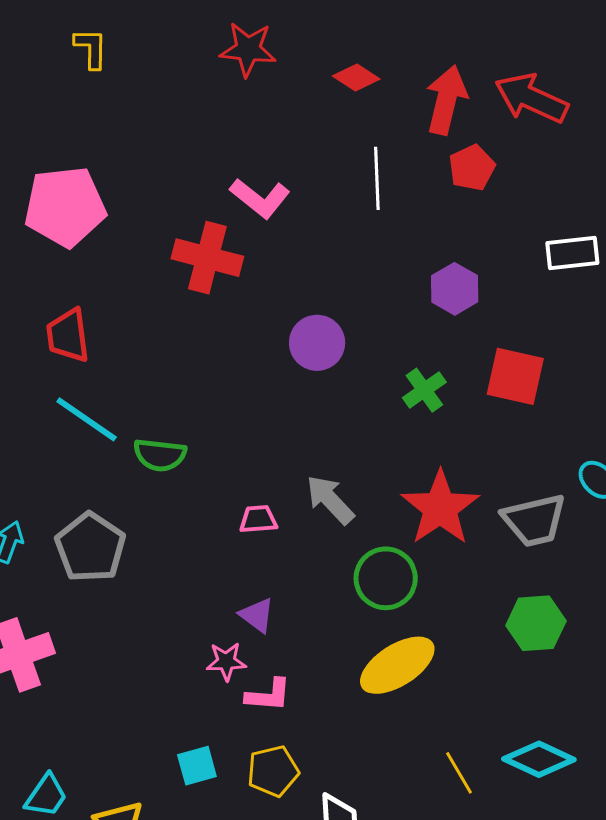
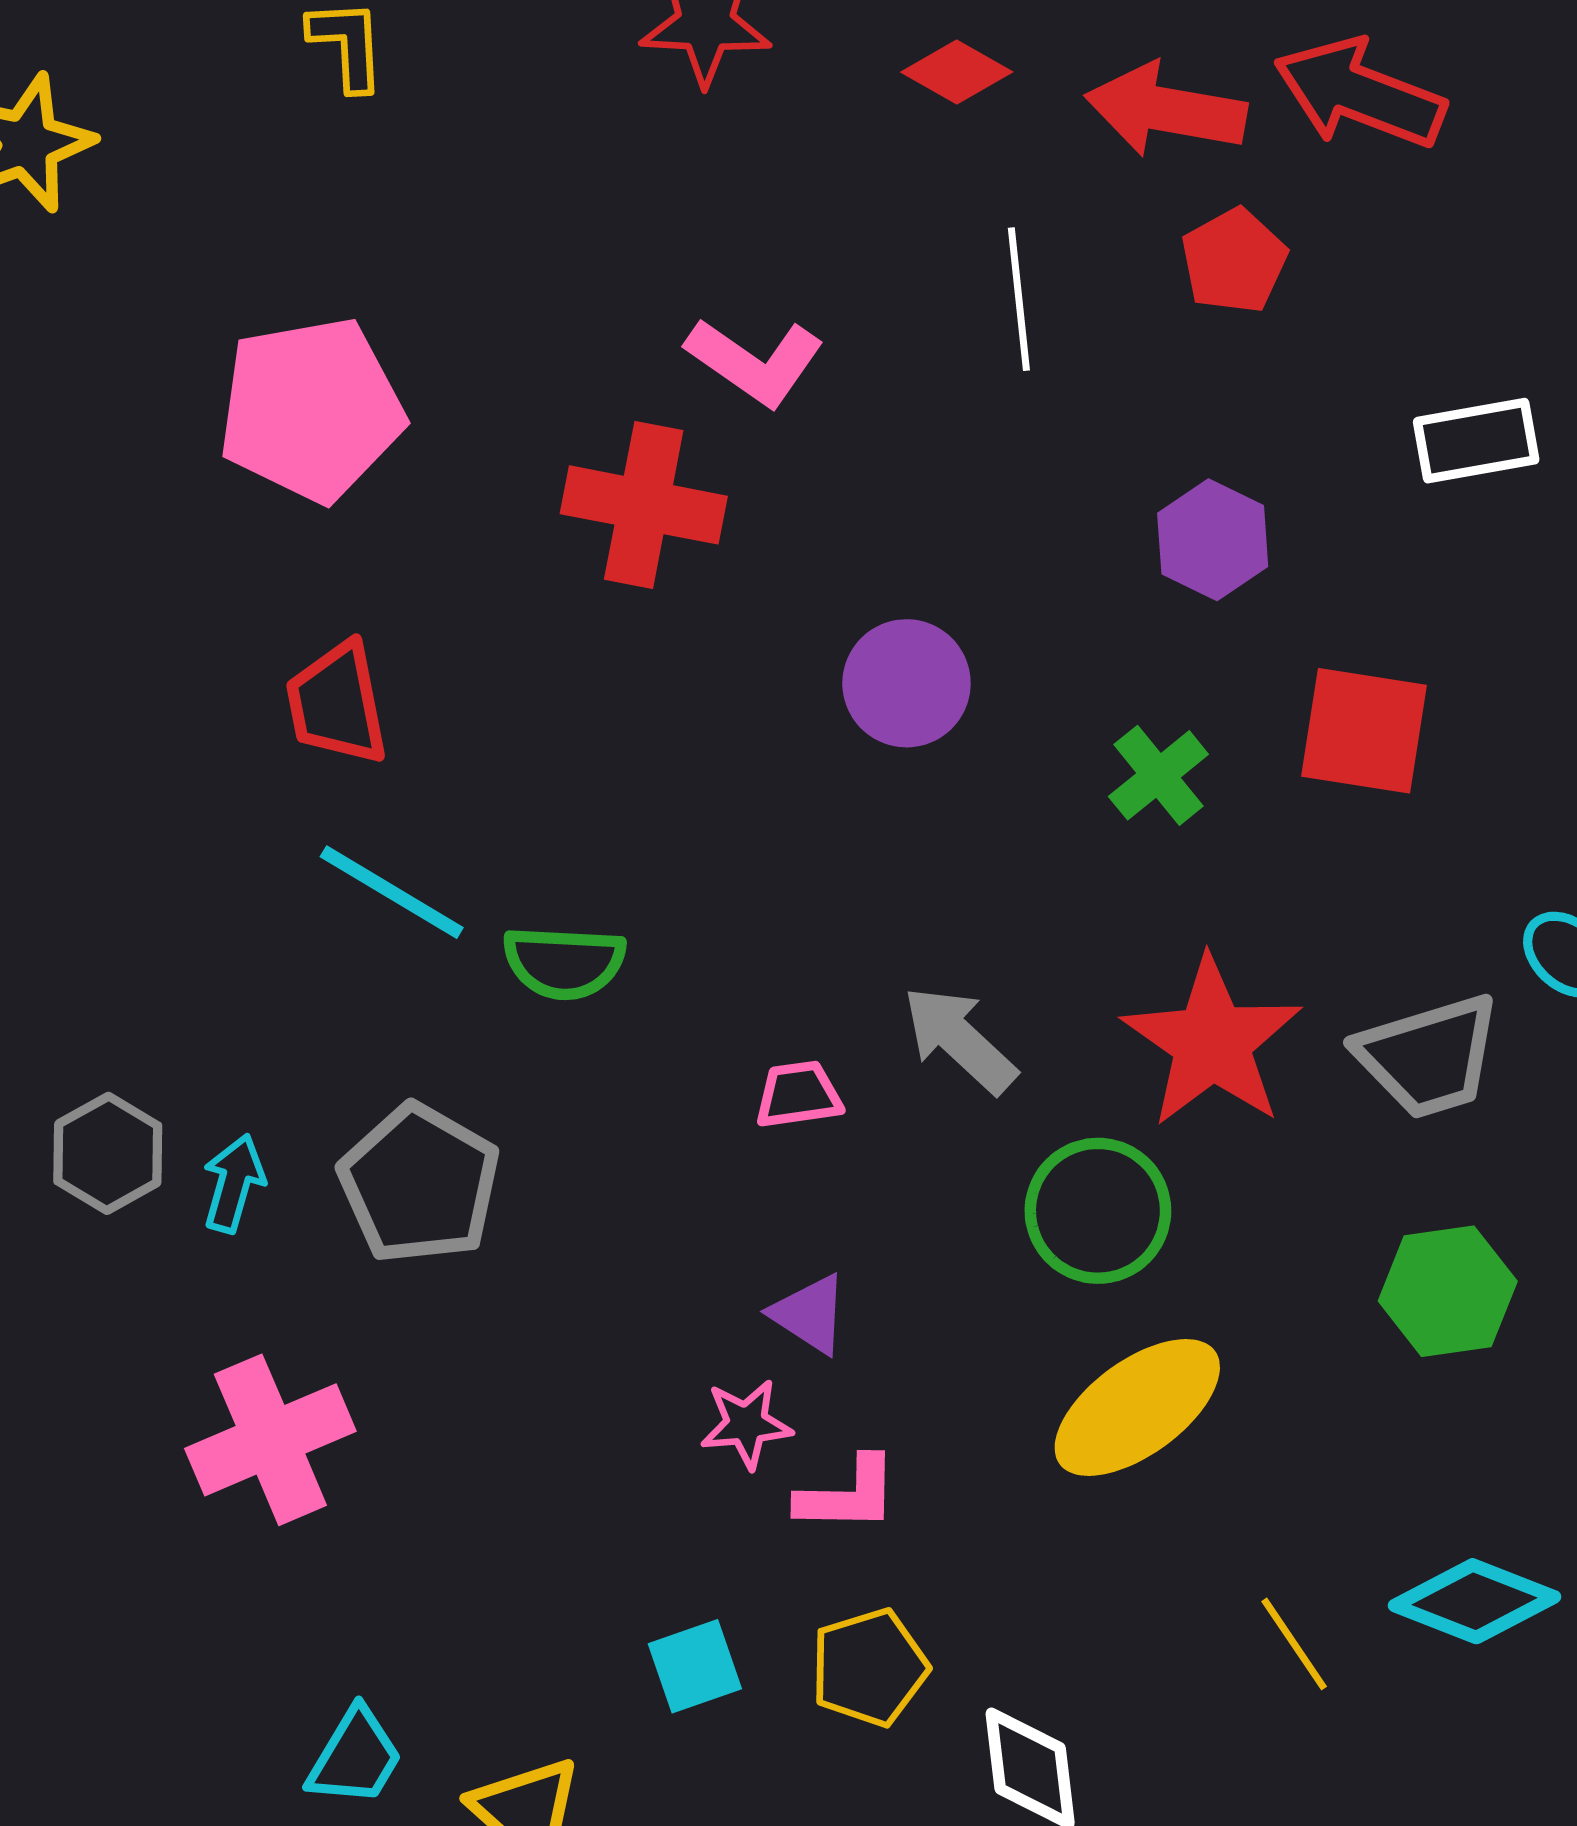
red arrow: (446, 100) -> (1166, 110), turned -90

